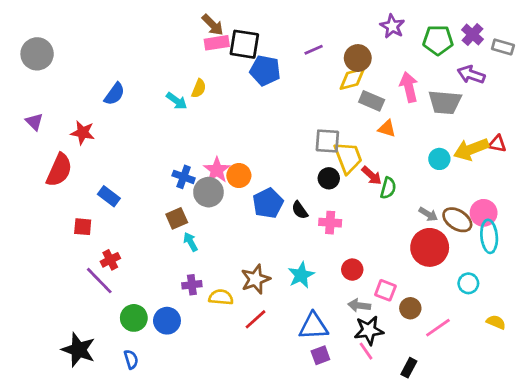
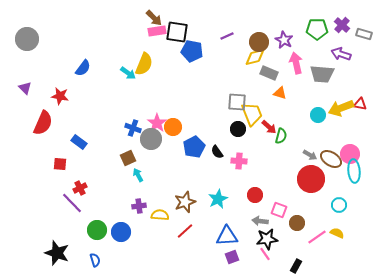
purple star: (392, 26) -> (284, 40), moved
yellow semicircle: (199, 88) -> (144, 64), size x1.6
yellow semicircle: (496, 322) -> (337, 233), moved

